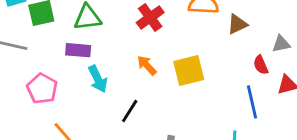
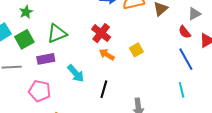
red cross: (150, 17) -> (101, 33), moved
purple rectangle: (78, 50) -> (46, 59), moved
yellow square: (189, 71) -> (136, 50), size x0.6

